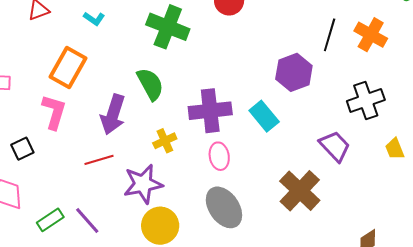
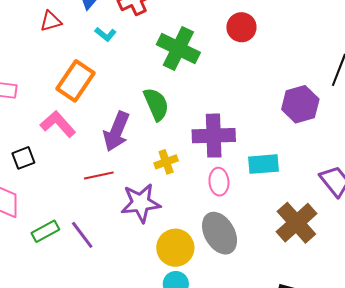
pink L-shape: (54, 112) -> (58, 124), turned -63
cyan rectangle: (264, 116) -> (264, 164), moved, turned -60
yellow circle: (160, 226) -> (175, 248), moved

